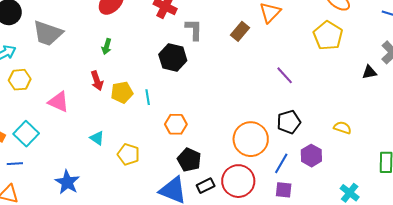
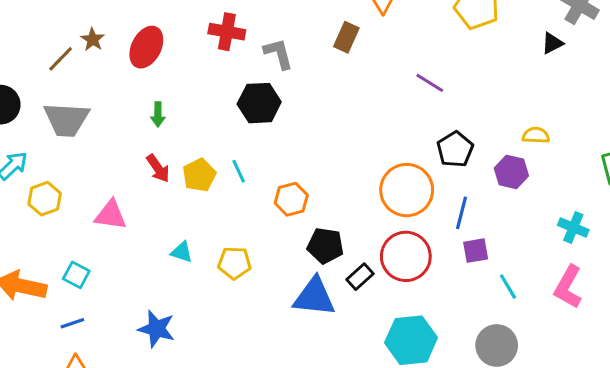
cyan square: (26, 134) -> (76, 275), size x0.7
purple hexagon: (311, 156) -> (511, 172), moved

